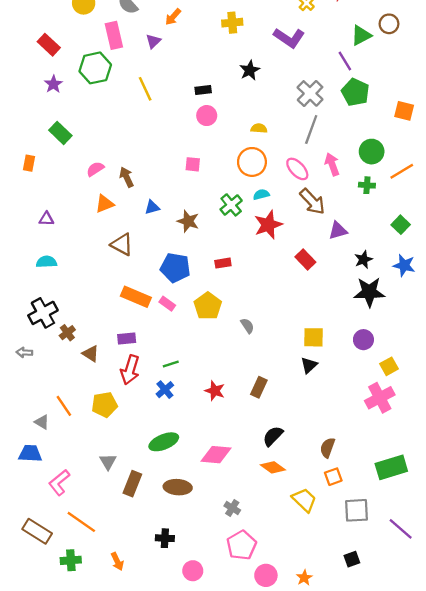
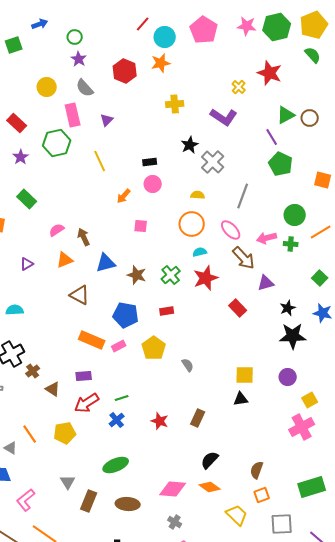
orange arrow: (173, 17) -> (124, 196), moved
brown circle: (389, 24) -> (310, 118), moved
gray cross: (310, 93) -> (213, 162), moved
pink arrow: (332, 164) -> (267, 238), moved, turned -84
green cross: (231, 205) -> (171, 275), moved
blue triangle: (152, 207) -> (106, 263), size x1.5
purple triangle: (46, 219) -> (27, 264), moved, turned -32
pink rectangle: (167, 304) -> (119, 346), turned -64
black triangle: (309, 365) -> (241, 399), turned 35
red arrow: (130, 370) -> (87, 403), turned 40
pink diamond: (216, 455) -> (173, 489), moved

